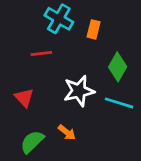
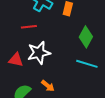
white star: (79, 91) -> (39, 53), moved
red triangle: (24, 98) -> (16, 60), turned -35

